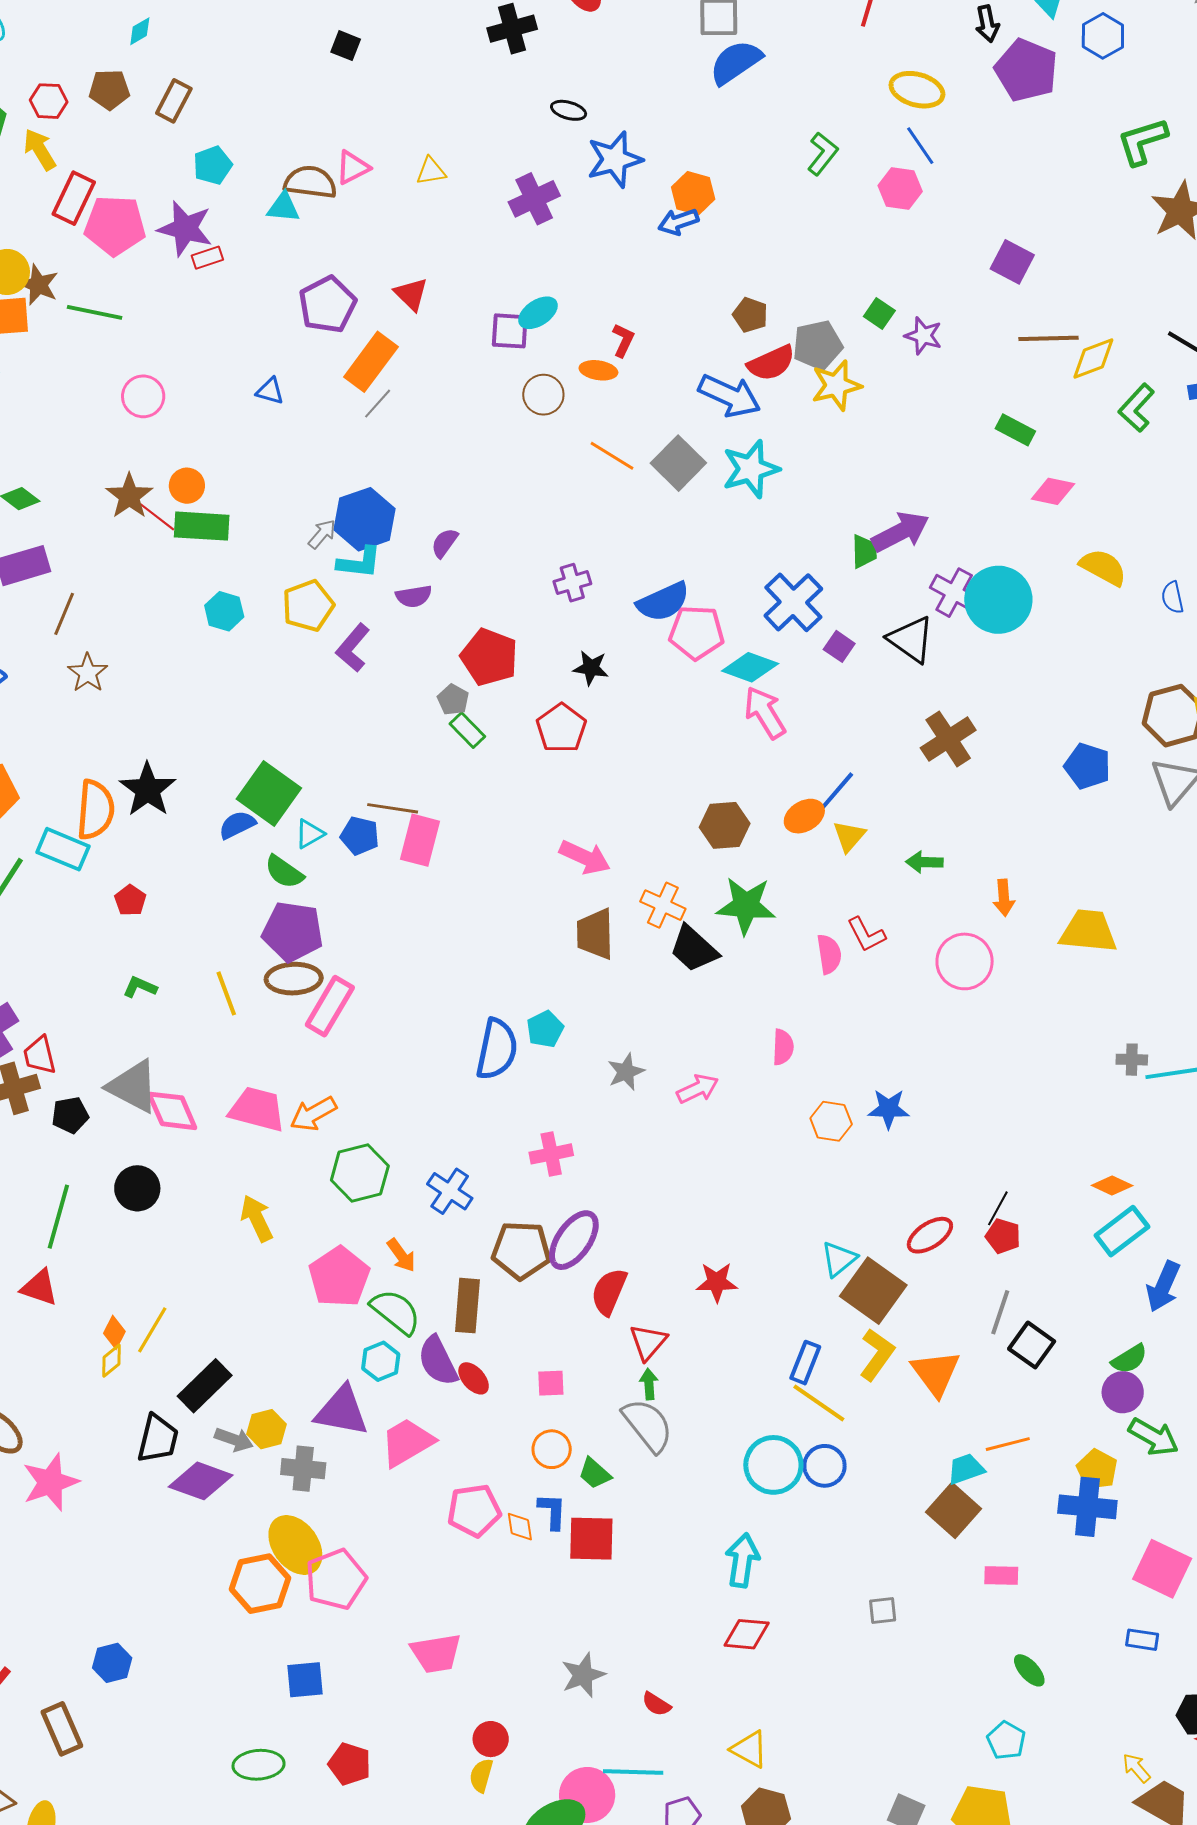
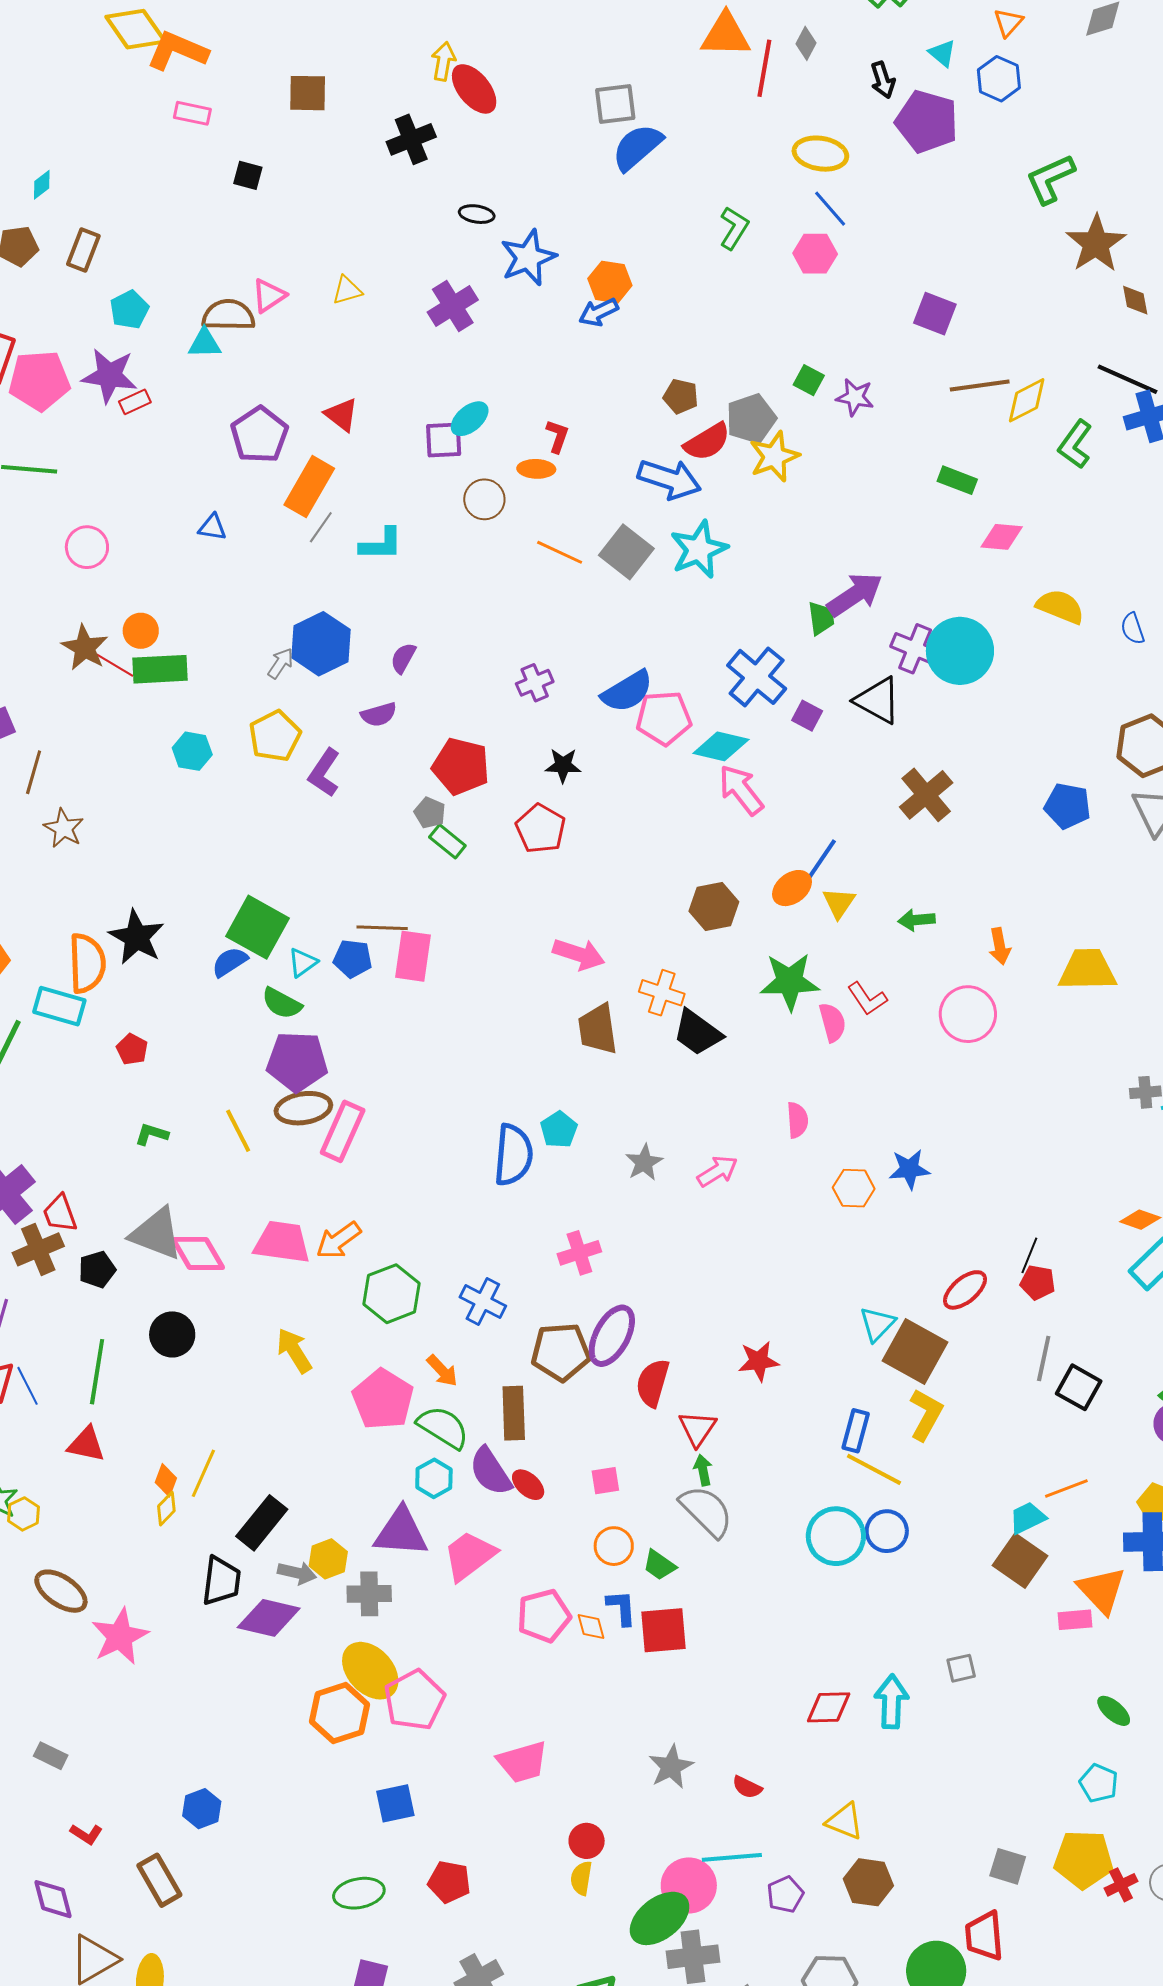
cyan L-shape: (359, 562) -> (381, 544), moved
green star: (746, 906) -> (790, 982), moved
orange triangle: (936, 1373) -> (1102, 1590), moved
cyan arrow: (742, 1560) -> (891, 1701), moved

